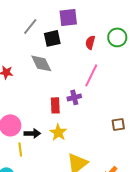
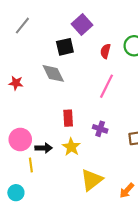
purple square: (68, 17) -> (82, 24), turned -36
gray line: (30, 26) -> (22, 26), moved
purple cross: (74, 97) -> (100, 129), moved, turned 32

